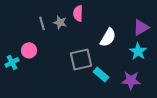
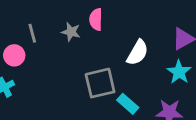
gray line: (42, 23) -> (32, 33), moved
pink circle: (29, 50) -> (14, 55), moved

